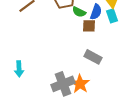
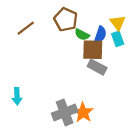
brown square: (89, 26) -> (93, 50), size x1.5
gray rectangle: (93, 57) -> (97, 67), moved

